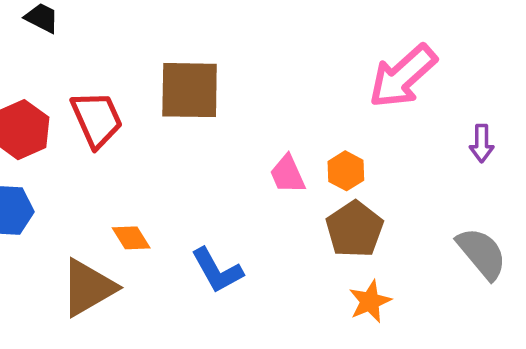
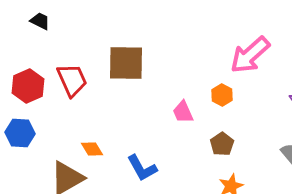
orange hexagon: (346, 171) -> (222, 95), moved
brown pentagon: (355, 229) -> (222, 144), size x0.7

